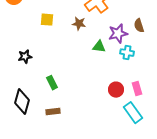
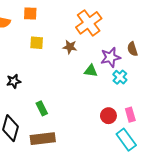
cyan cross: (127, 53) -> (120, 77), turned 32
brown rectangle: (53, 112) -> (43, 139), size x1.6

